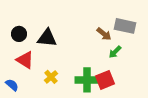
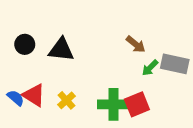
gray rectangle: (125, 26) -> (175, 64), moved
red triangle: (25, 60) -> (34, 95), moved
blue semicircle: (12, 85) -> (16, 98), moved

